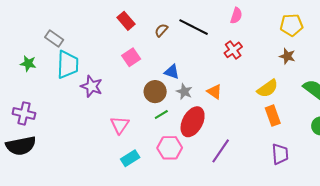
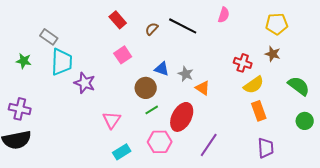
red cross: (233, 50) -> (243, 63), moved, turned -36
gray star: (184, 92) -> (186, 74), moved

